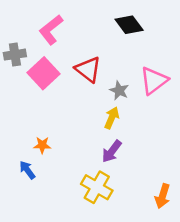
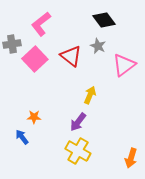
gray star: (119, 91) -> (98, 46), moved
purple arrow: (112, 151) -> (78, 122), moved

